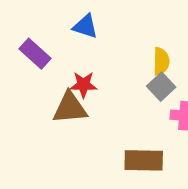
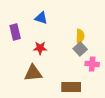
purple rectangle: (35, 54) -> (15, 32), turned 35
brown triangle: (70, 108) -> (33, 73), moved

